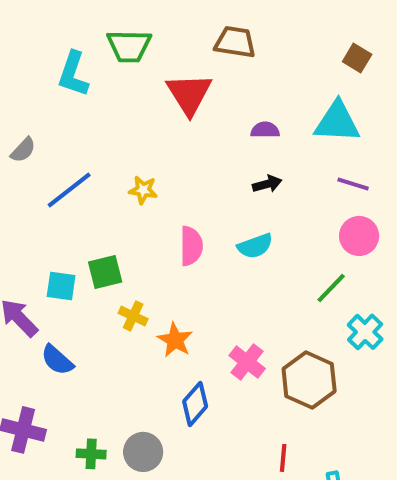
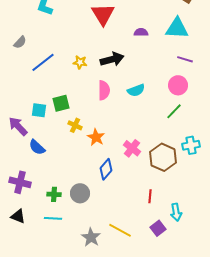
black arrow: (267, 184) -> (112, 59), moved, size x1.6
pink circle: (359, 236) -> (178, 85), moved
cyan cross: (365, 332) -> (191, 145), moved, turned 36

